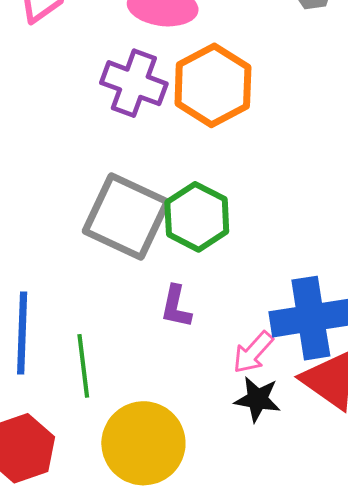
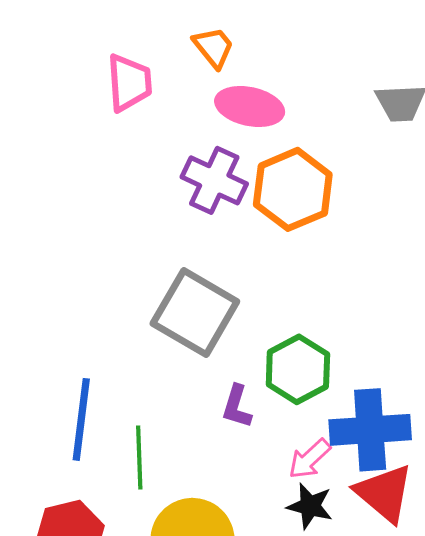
green hexagon: (197, 217) -> (298, 369), moved

